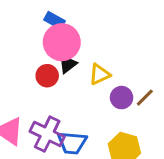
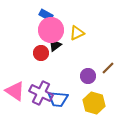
yellow triangle: (100, 74) -> (77, 33), moved
purple circle: (121, 98) -> (88, 76), moved

